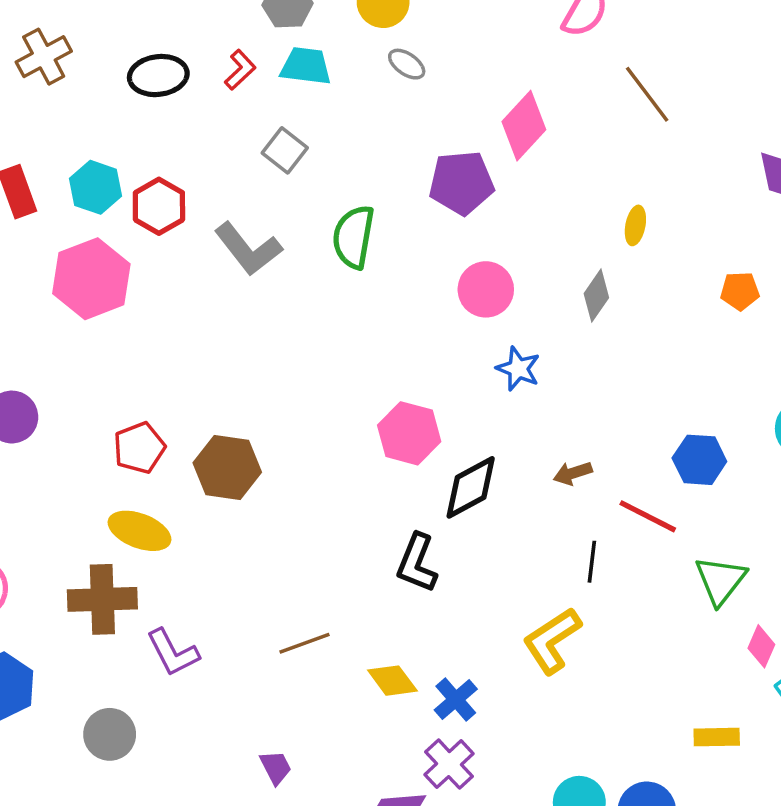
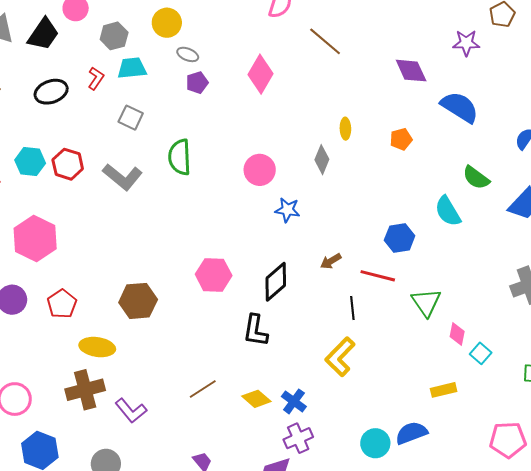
purple pentagon: (461, 183) -> (197, 83), moved, size x0.6
yellow ellipse: (635, 225) -> (345, 129), moved
pink hexagon: (91, 279) -> (35, 239), moved
pink hexagon: (409, 433) -> (214, 275), moved
red pentagon: (139, 448) -> (62, 304), moved
purple cross: (449, 764) -> (298, 438), turned 32

